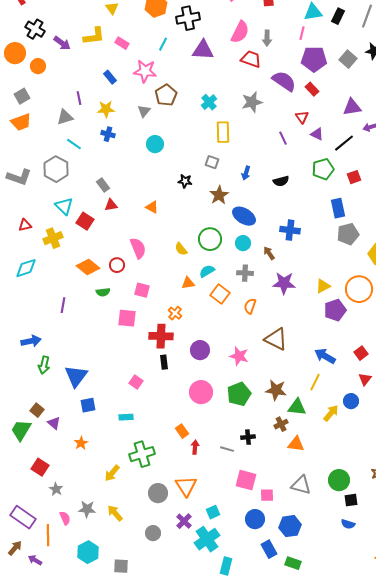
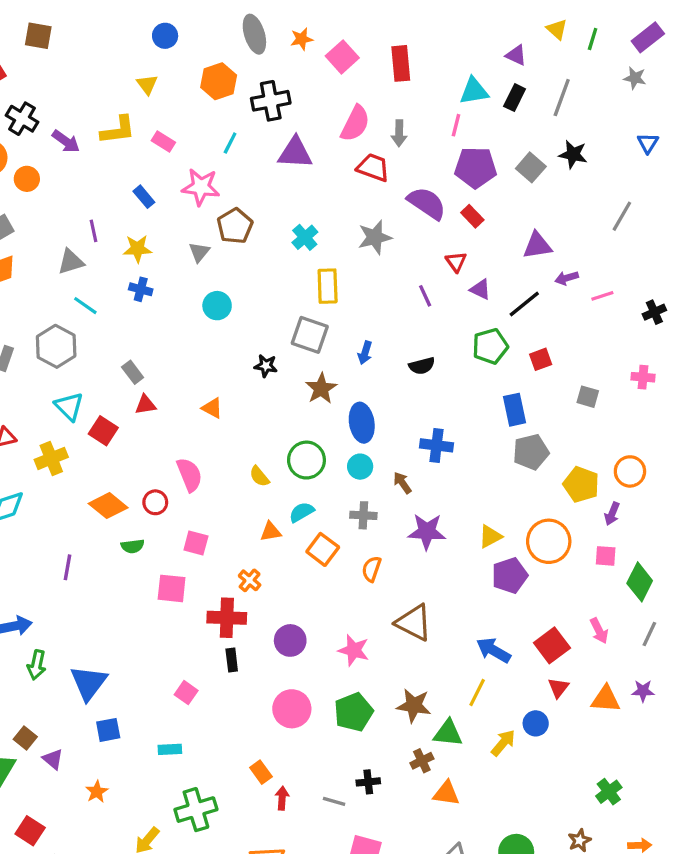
gray square: (212, 162) -> (310, 335), size x1.6
blue ellipse: (244, 216) -> (362, 423), turned 50
red square: (361, 353) -> (552, 645), size x1.5

